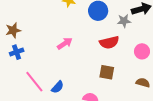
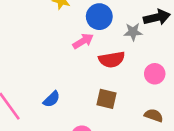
pink arrow: (65, 43) -> (83, 41), moved
blue semicircle: (58, 87) -> (52, 99), moved

